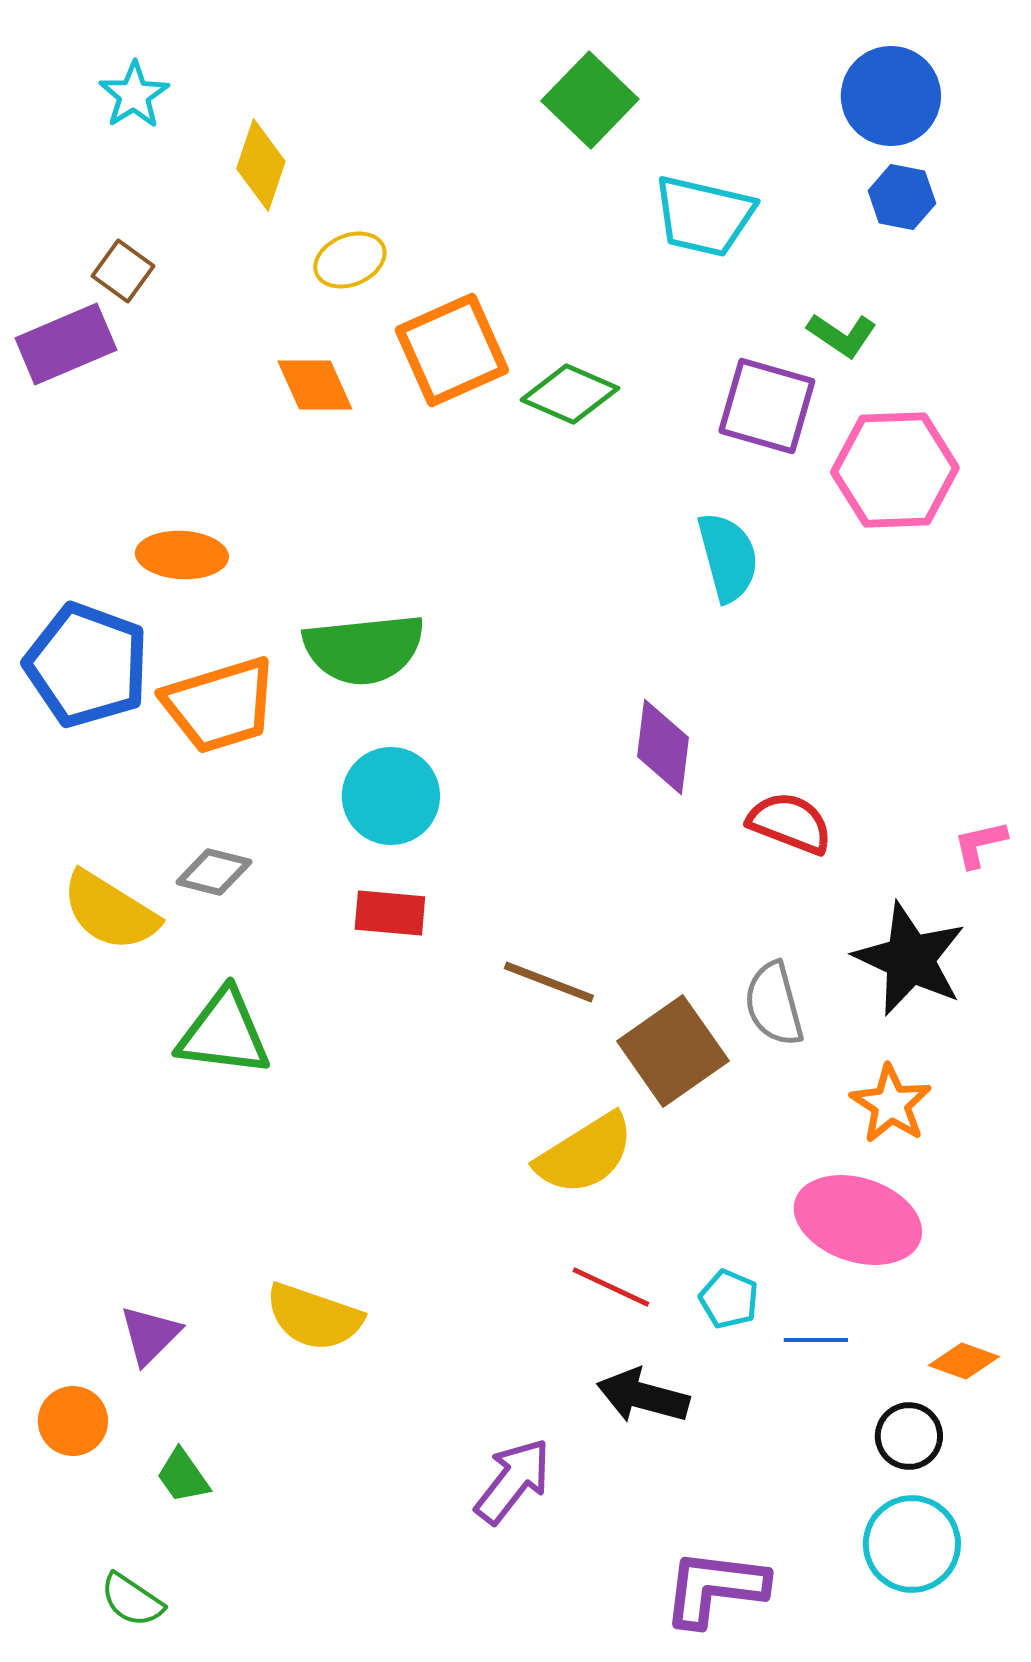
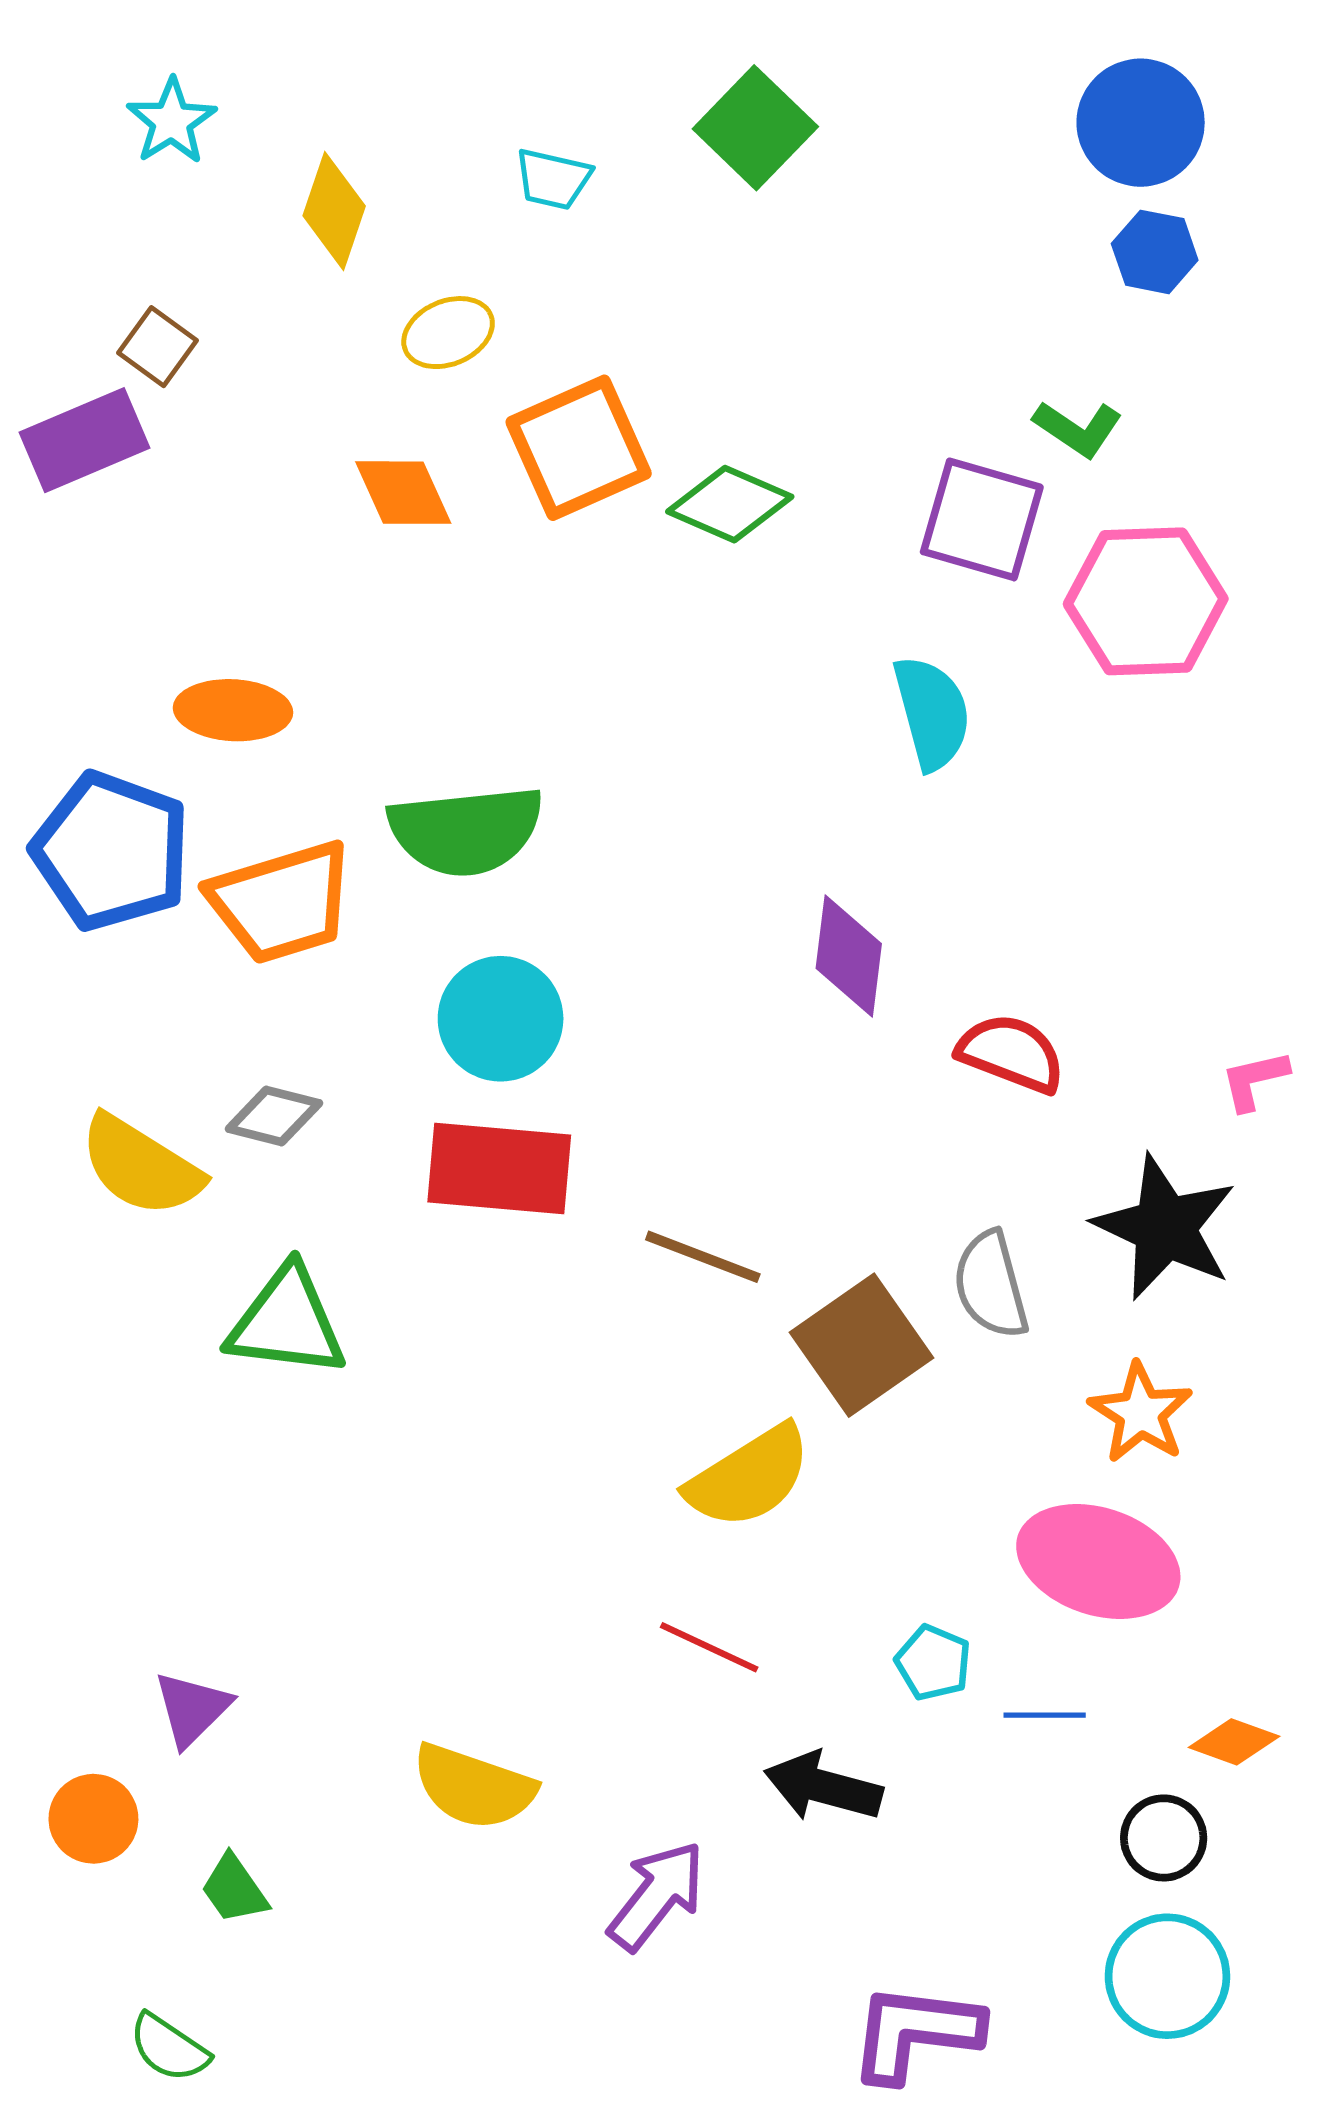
cyan trapezoid: (704, 216) -> (553, 179), moved, size x0.6
red rectangle: (390, 913) -> (499, 1168), size x1.6
red line: (611, 1287) -> (709, 1647), moved
yellow semicircle: (314, 1317) -> (474, 1787), moved

